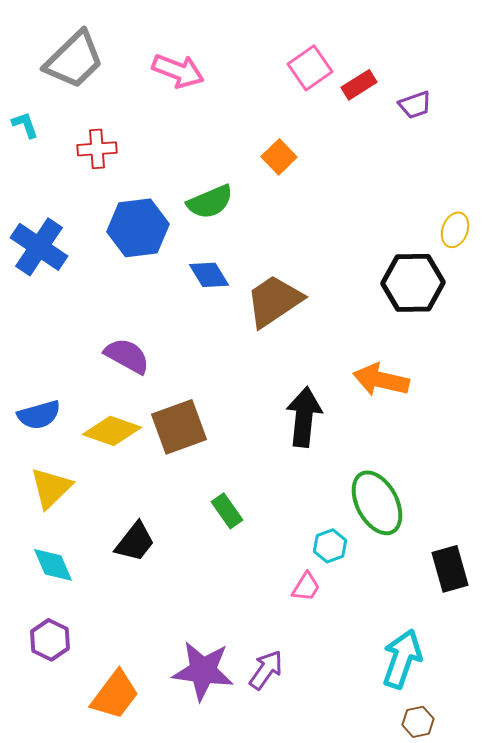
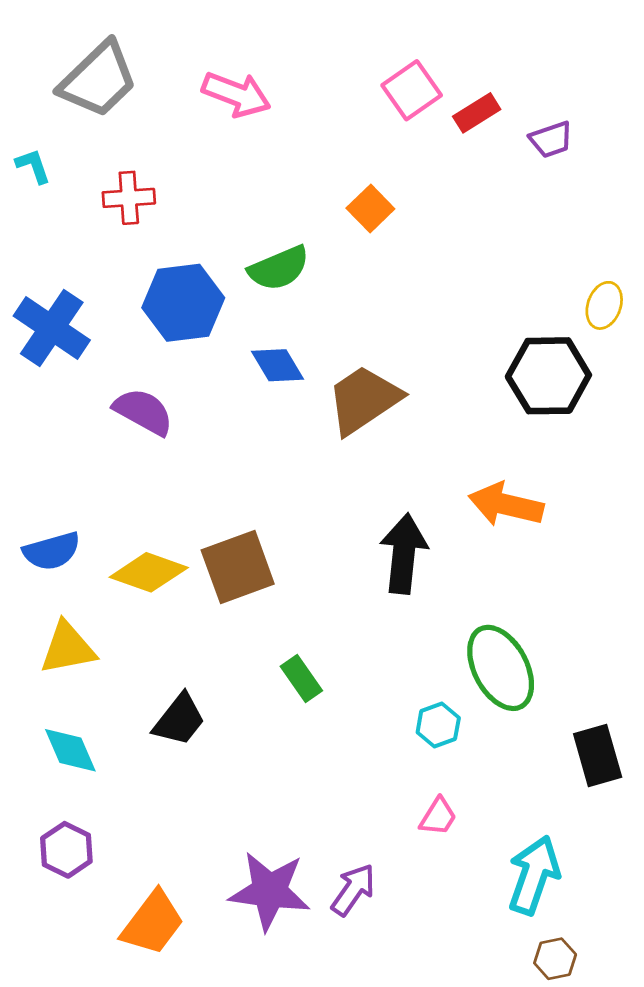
purple semicircle: (127, 356) -> (143, 412), moved
yellow triangle: (51, 488) -> (68, 648), turned 33
pink trapezoid: (306, 587) -> (438, 817), moved

